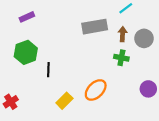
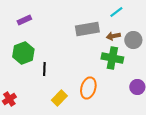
brown arrow: (123, 34) -> (113, 36), turned -104
green cross: (121, 58) -> (112, 58), size x1.5
orange ellipse: (96, 90) -> (88, 88), turned -30

